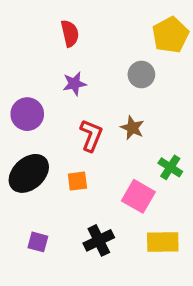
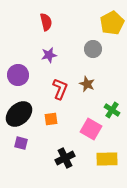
purple square: (38, 242) -> (21, 143), moved

